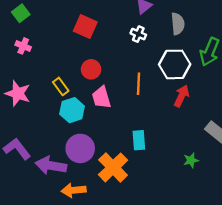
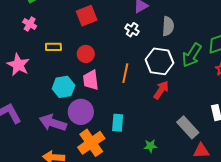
red square: (85, 26) -> (87, 16), turned 35
yellow rectangle: (61, 86) -> (53, 47), moved, turned -63
purple circle: (80, 148) -> (81, 112), moved
green star: (191, 160) -> (150, 146), moved
purple arrow: (51, 166) -> (53, 123), moved

